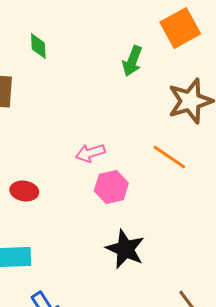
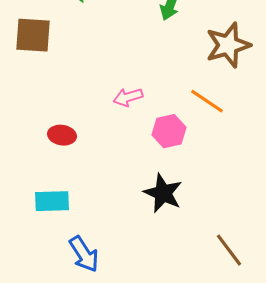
pink hexagon: (111, 187) -> (169, 131), moved

